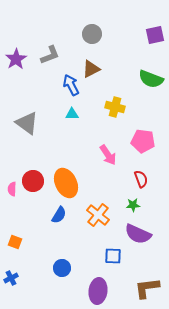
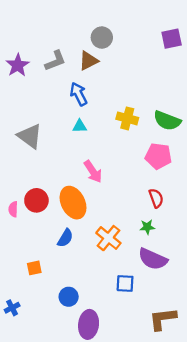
brown triangle: (91, 69) -> (89, 61), moved
green semicircle: (151, 79) -> (167, 121), moved
pink arrow: (108, 155) -> (93, 172), moved
orange square: (15, 242) -> (34, 268), moved, turned -32
purple ellipse: (98, 291) -> (89, 324), moved

